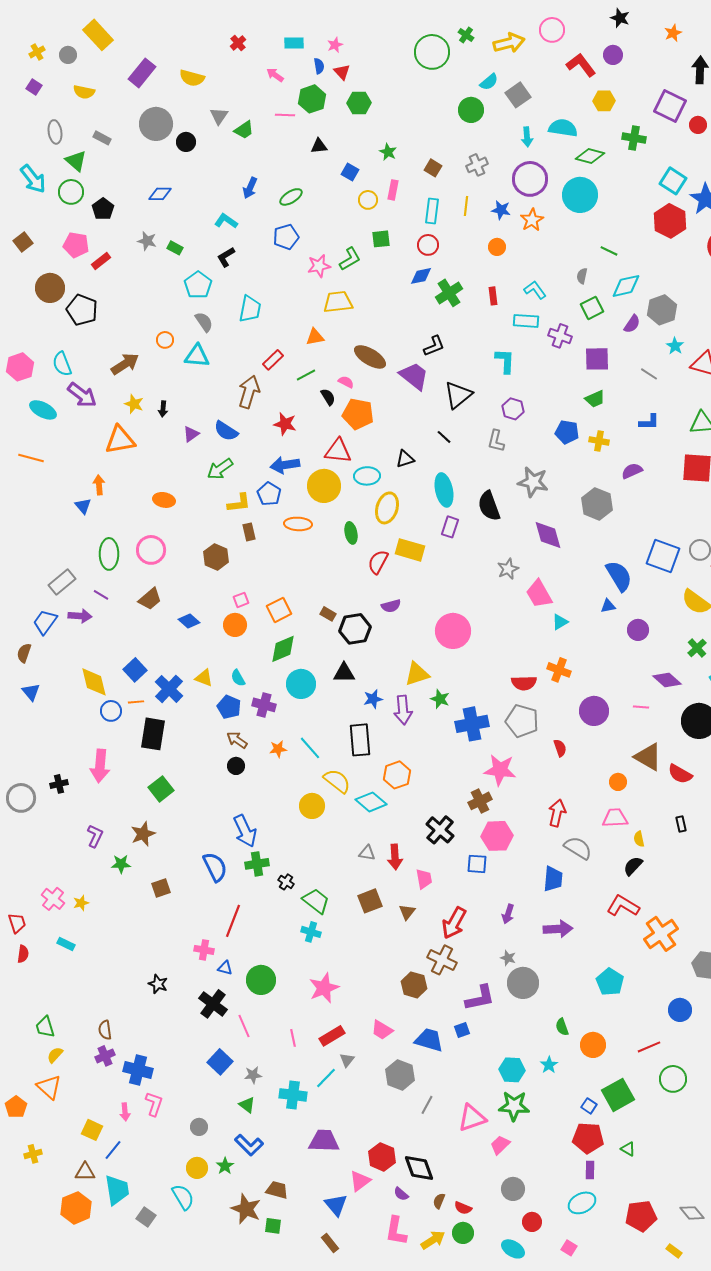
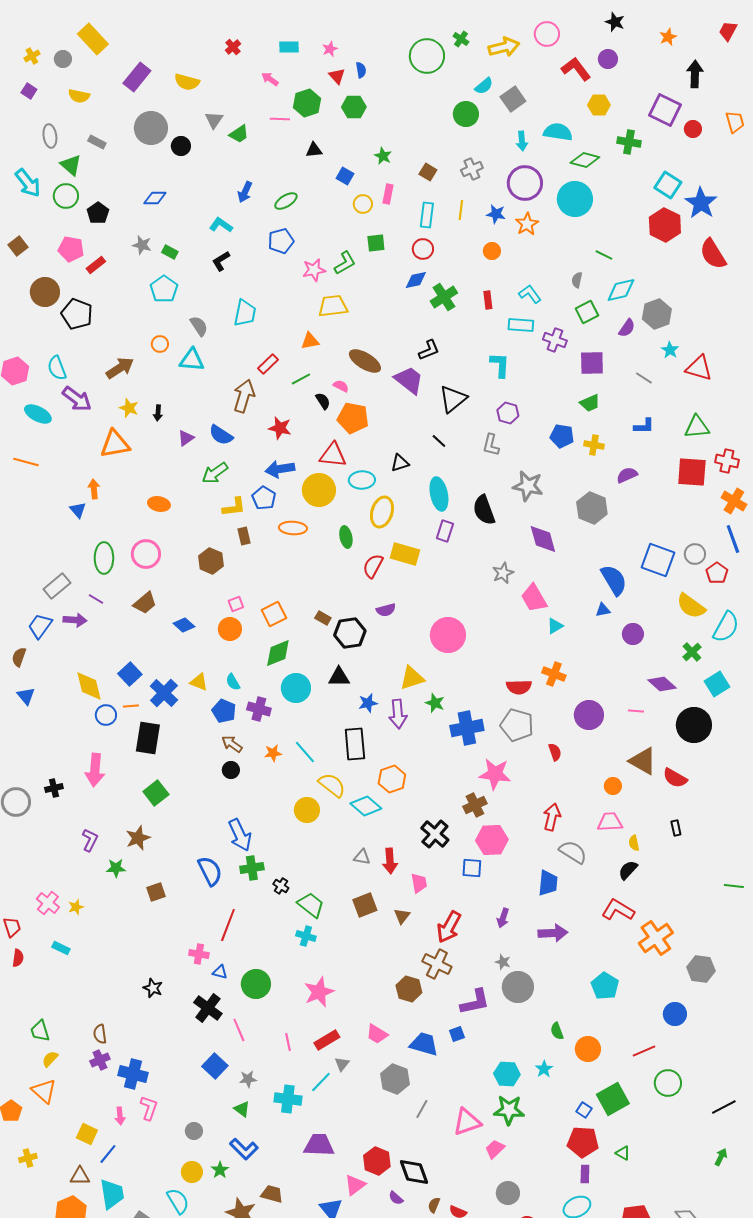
blue semicircle: (319, 66) -> (361, 70), moved
cyan pentagon: (198, 285) -> (164, 289), moved

